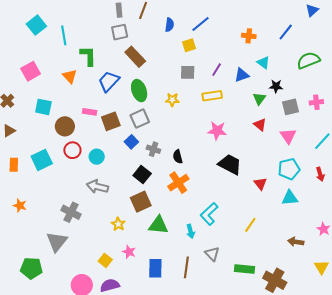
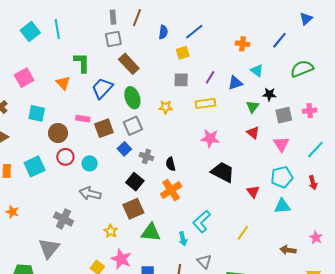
cyan line: (64, 35) -> (57, 29), moved
pink star: (129, 252) -> (121, 259), size x1.5

